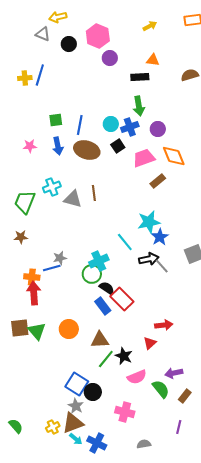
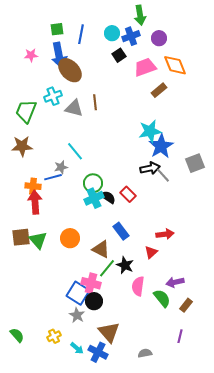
blue arrow: (58, 146) -> (59, 55), size x1.4
brown ellipse: (87, 150) -> (70, 70), moved, turned 30
brown star: (21, 237) -> (22, 146), size x1.5
blue star: (160, 237) -> (161, 146), size x1.4
cyan line: (125, 242) -> (75, 151), moved
cyan cross: (99, 261) -> (94, 198), moved
red rectangle: (122, 299) -> (128, 194), moved, size x0.7
blue rectangle: (103, 306) -> (121, 231), moved
brown triangle: (100, 340) -> (101, 249), turned 30
pink semicircle: (137, 377) -> (138, 286), turned 120
pink cross: (125, 412) -> (91, 283), moved
brown triangle: (73, 423) -> (109, 332), moved, turned -50

